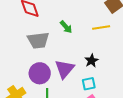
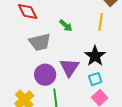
yellow line: (101, 28) -> (101, 22), turned -66
black star: (92, 61) -> (95, 56), size x1.5

